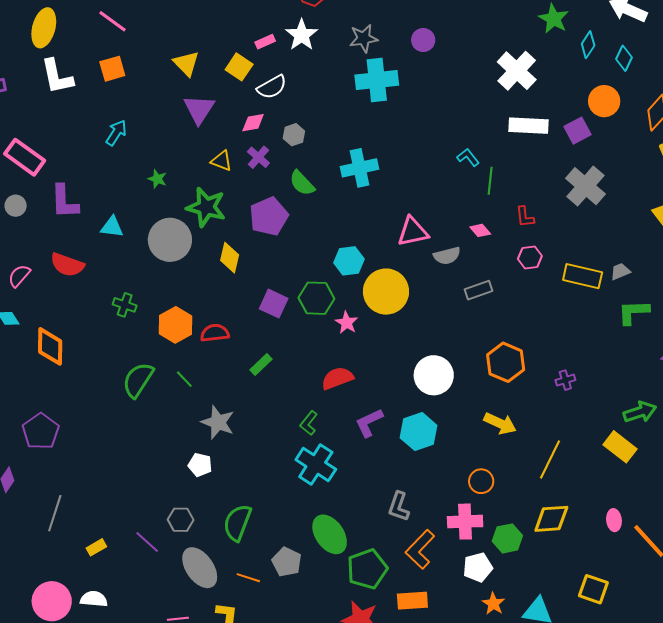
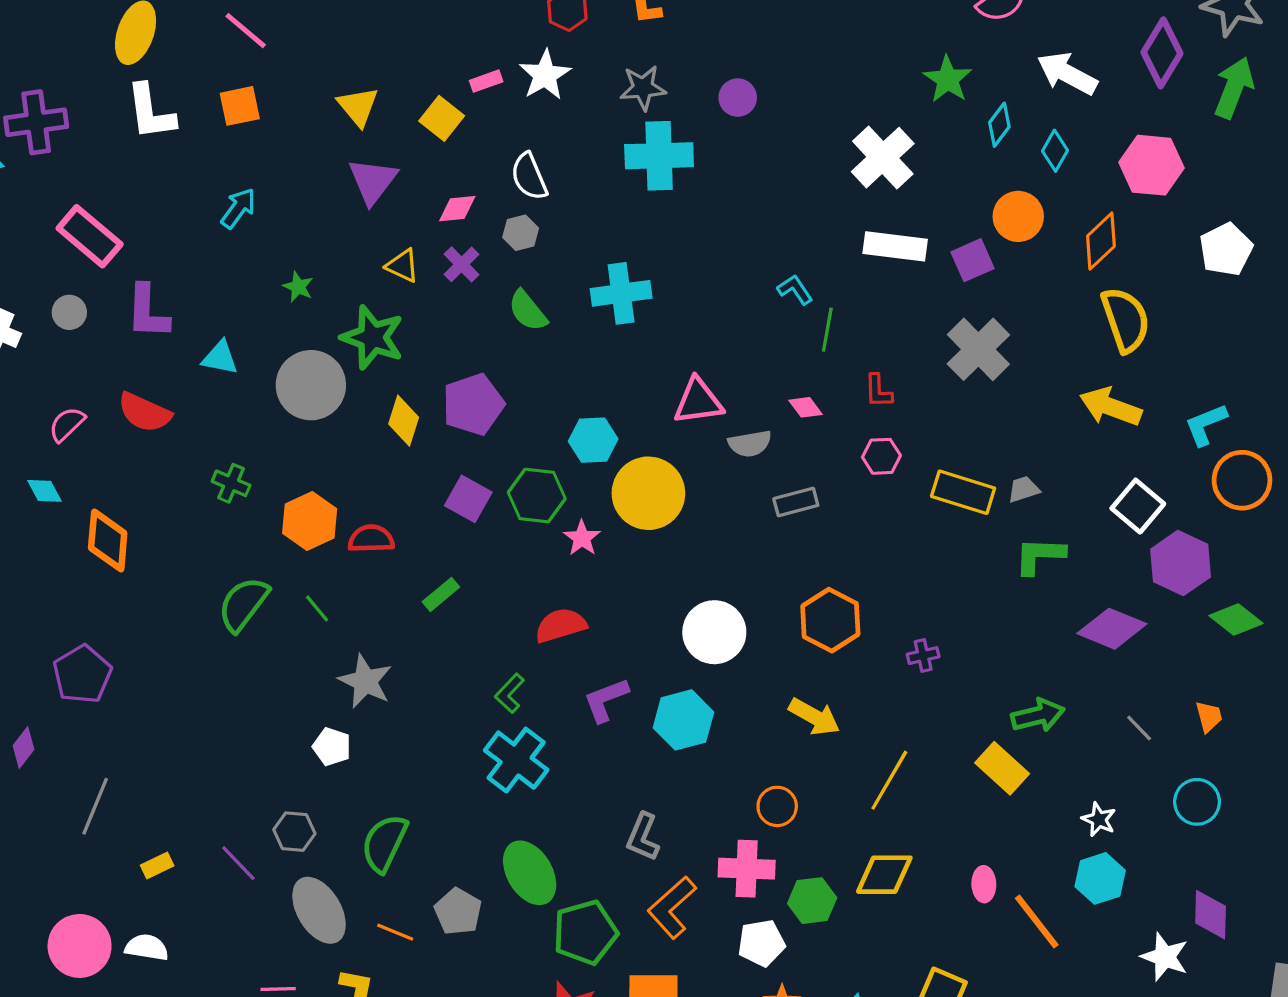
white semicircle: (272, 87) -> (529, 176), moved, turned 92
purple pentagon: (269, 216) -> (473, 404), moved

